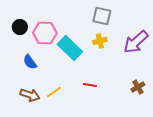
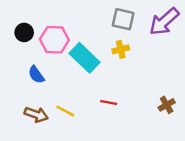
purple arrow: (136, 42) -> (164, 22), moved
yellow line: (54, 92) -> (65, 111), turned 63

